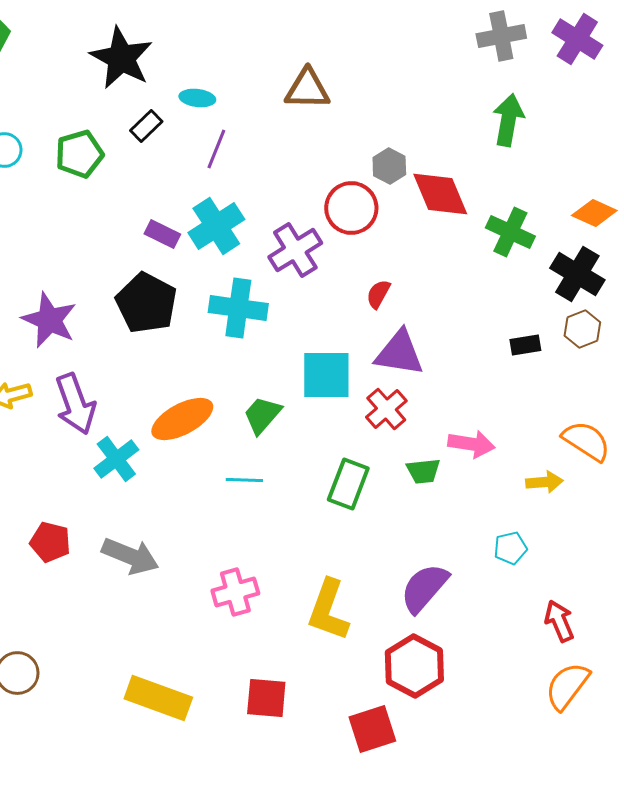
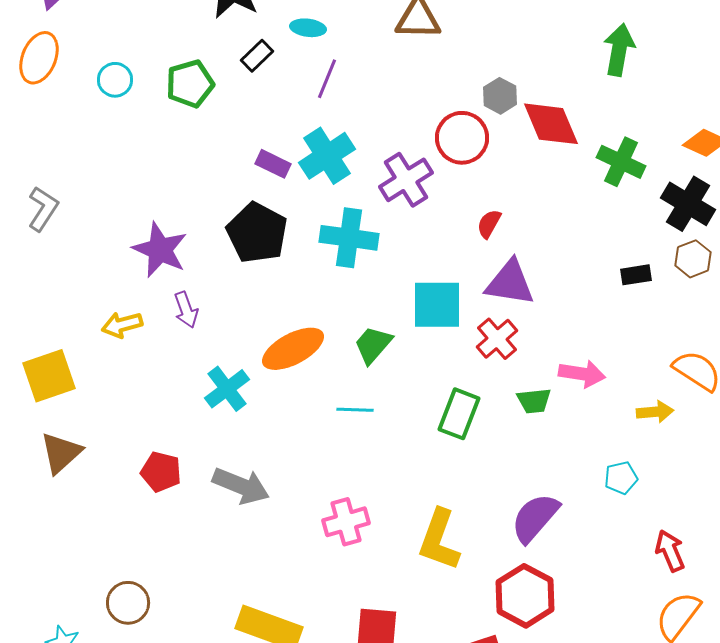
purple arrow: (75, 404) -> (186, 310), moved, size x0.6

